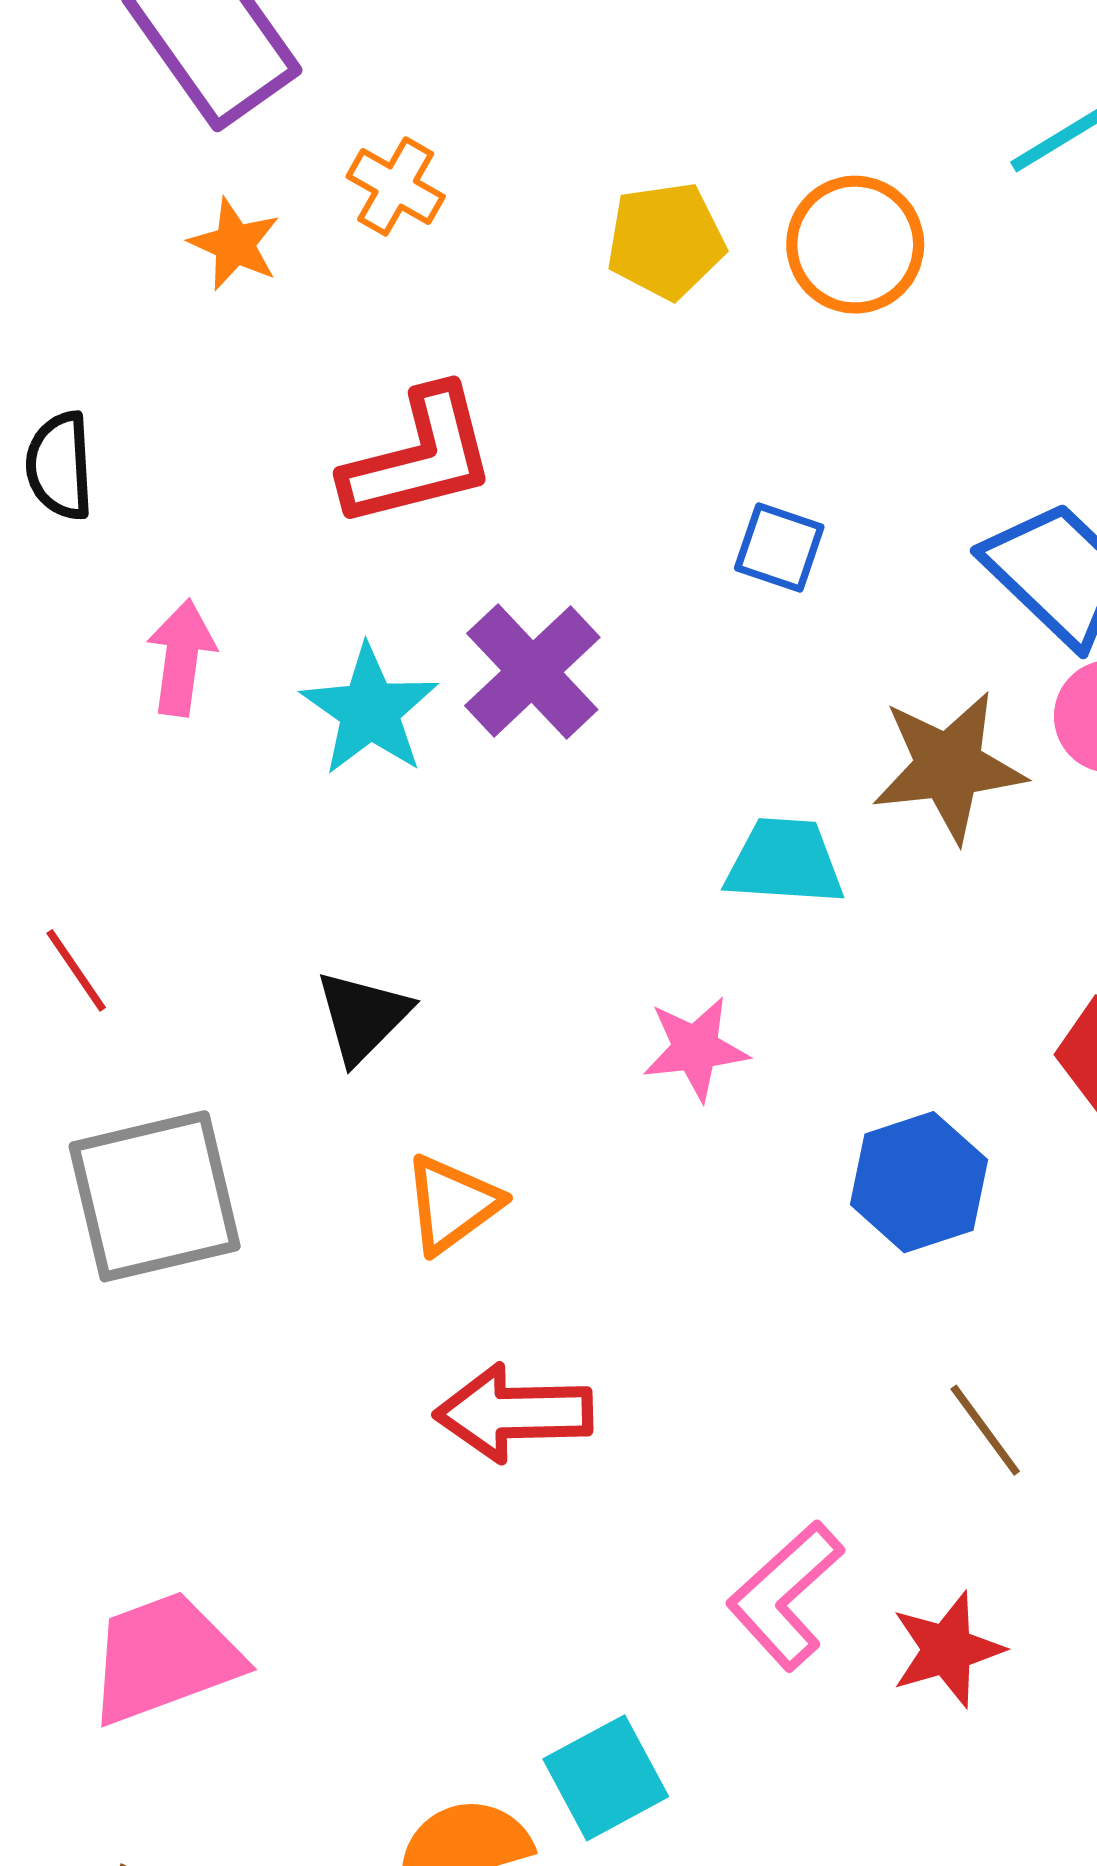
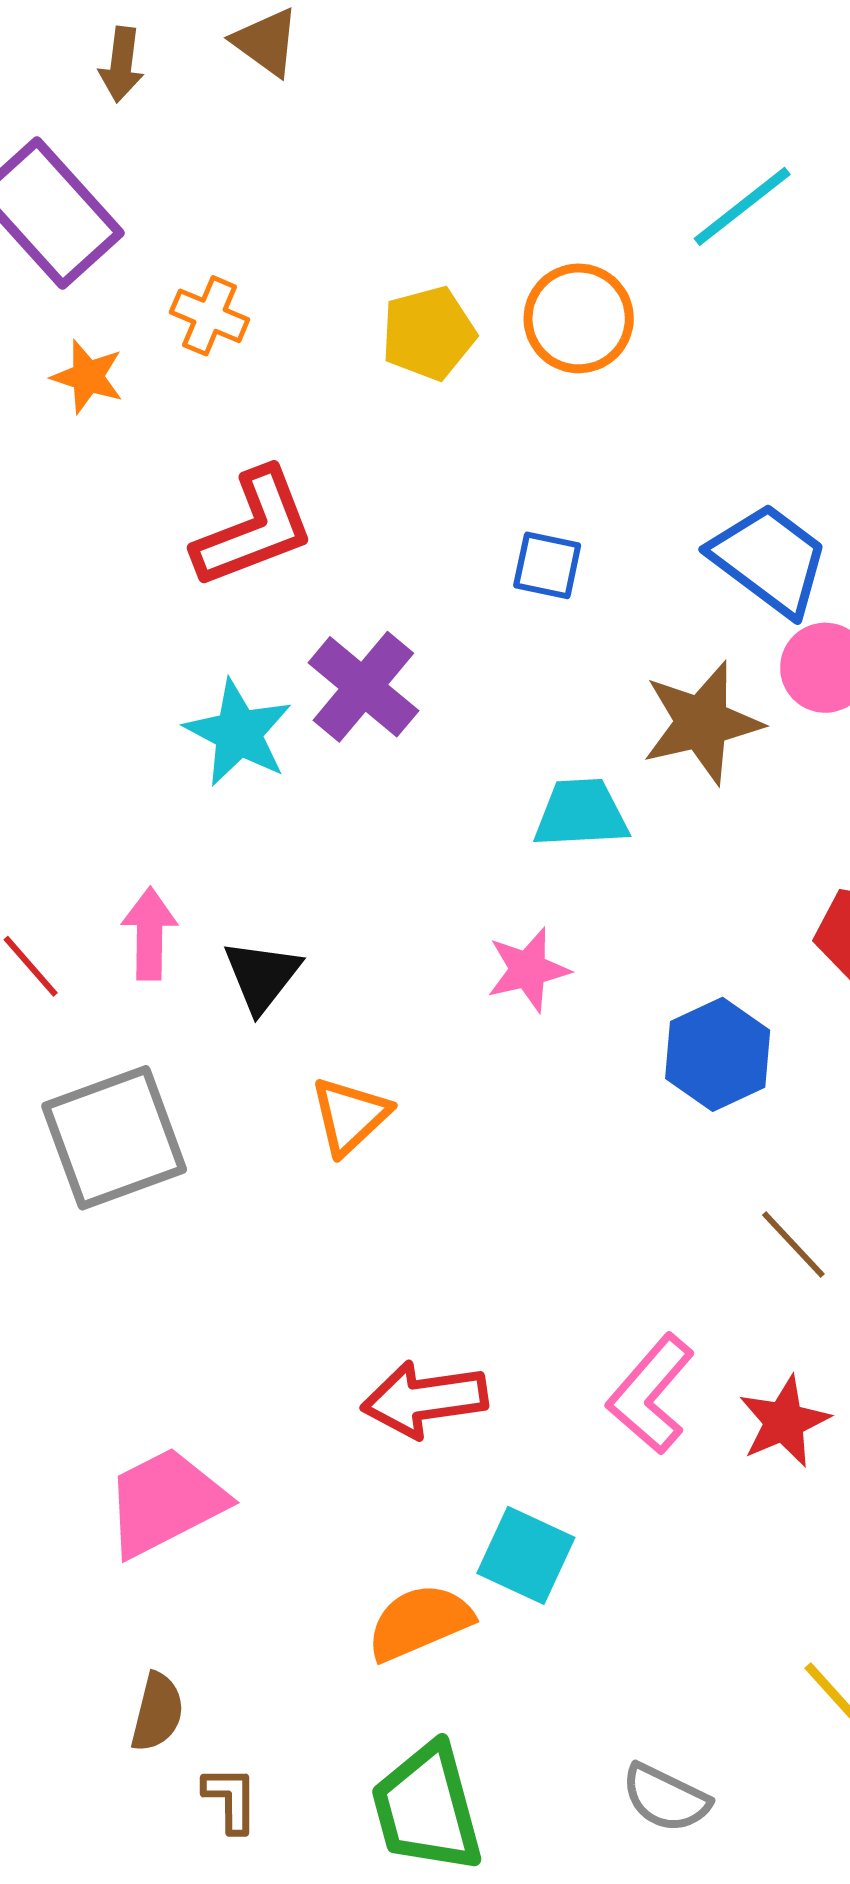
pink arrow: (181, 657) -> (150, 934), moved
red arrow: (514, 1413) -> (425, 1399), moved
cyan square: (606, 1778) -> (526, 1555), turned -30

